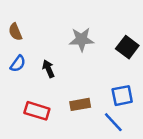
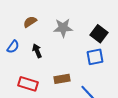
brown semicircle: (15, 32) -> (30, 22), moved, turned 80
blue square: (122, 96) -> (95, 57), moved

